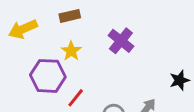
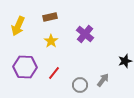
yellow arrow: (23, 29) -> (18, 26), turned -42
purple hexagon: (48, 76) -> (25, 67), moved

